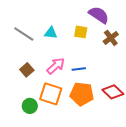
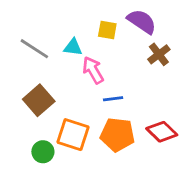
yellow square: (81, 32) -> (107, 30), moved
pink arrow: (56, 66) -> (93, 70), moved, turned -78
brown square: (27, 70) -> (39, 100), size x1.5

